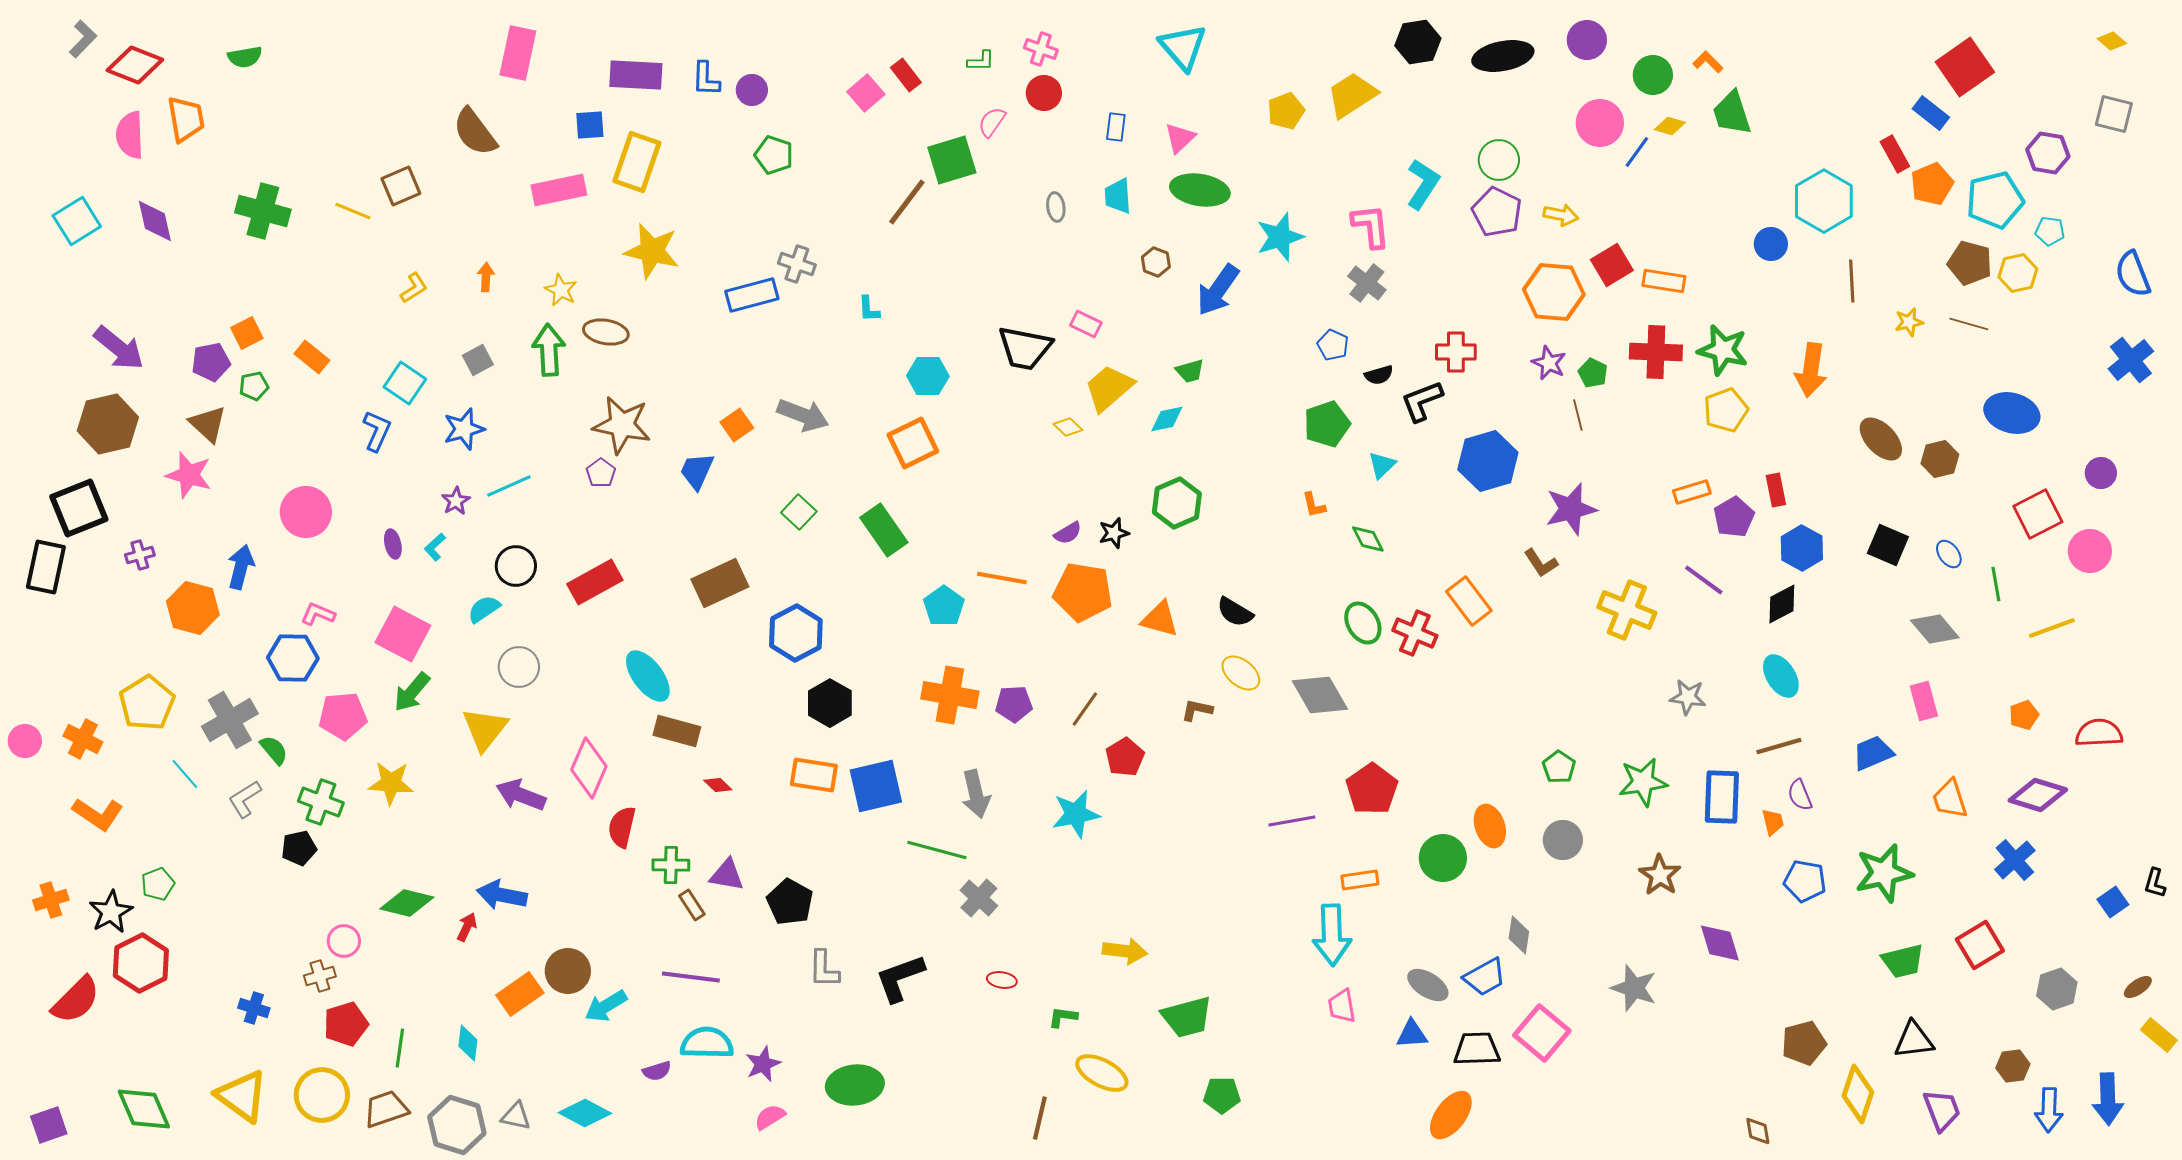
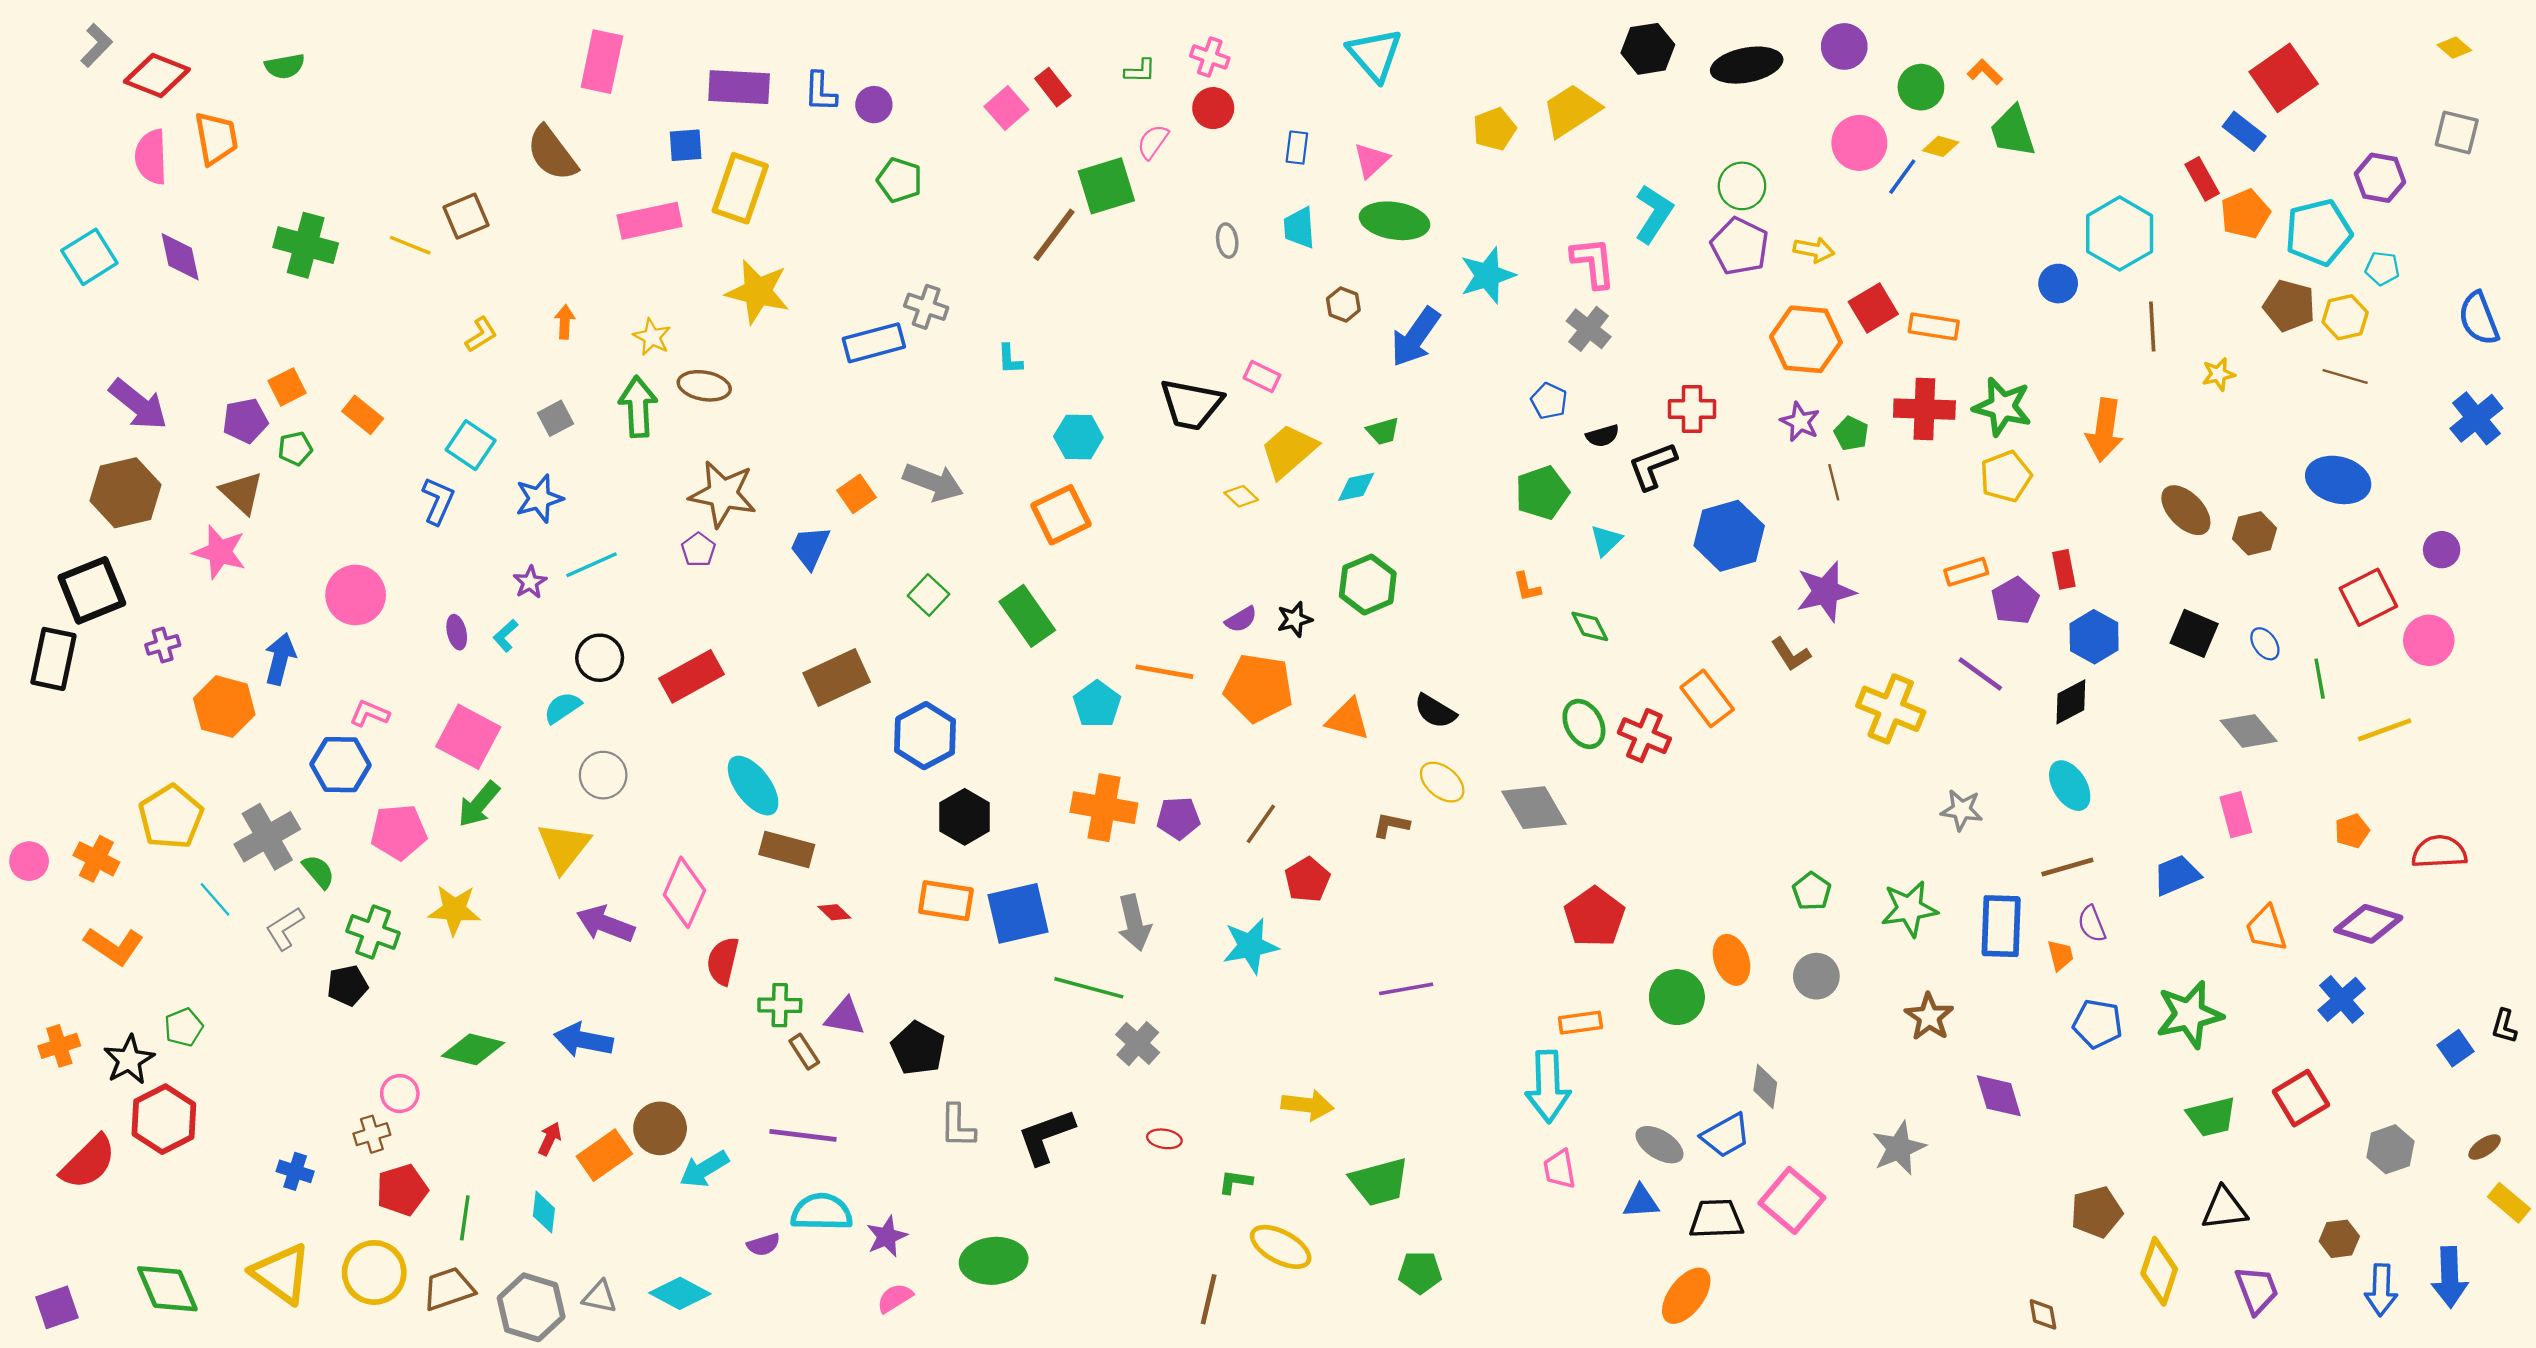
brown line: (1969, 324) -> (2345, 377), moved
purple line: (1292, 821) -> (1406, 989), moved
red arrow: (467, 927) -> (550, 1139), moved
gray star: (1634, 988) -> (1899, 1148), turned 30

